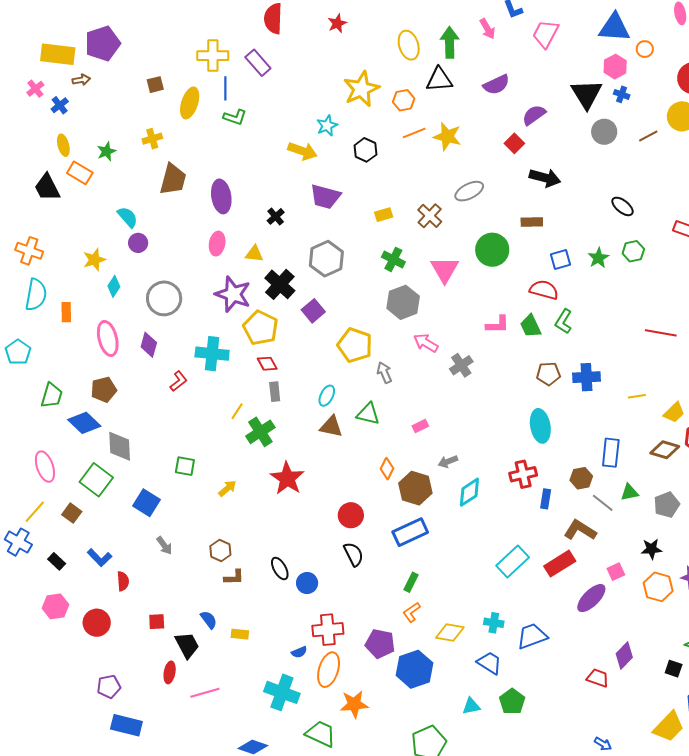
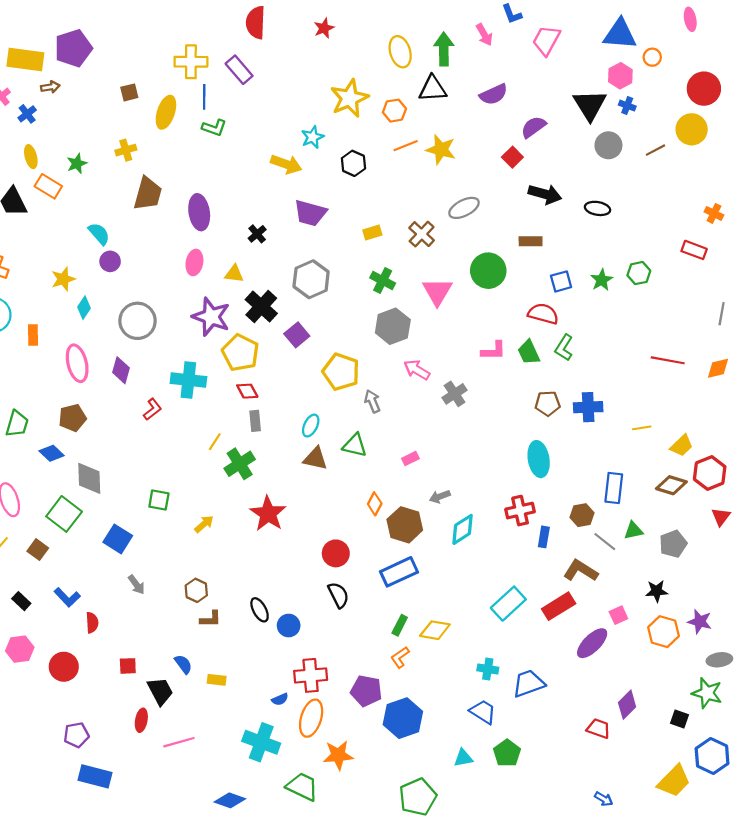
black ellipse: (623, 206) -> (597, 208), moved, turned -30
blue diamond: (84, 423) -> (52, 453), size x0.7
yellow diamond: (450, 633) -> (435, 630), moved

